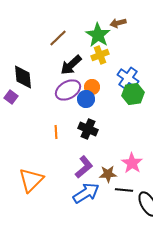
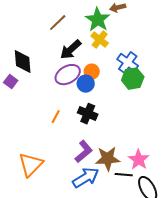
yellow cross: (100, 55) -> (100, 40), turned -30
orange line: (56, 132) -> (56, 117), turned 32
pink star: (132, 163) -> (139, 160), moved
brown star: (108, 174) -> (108, 159), size x1.4

